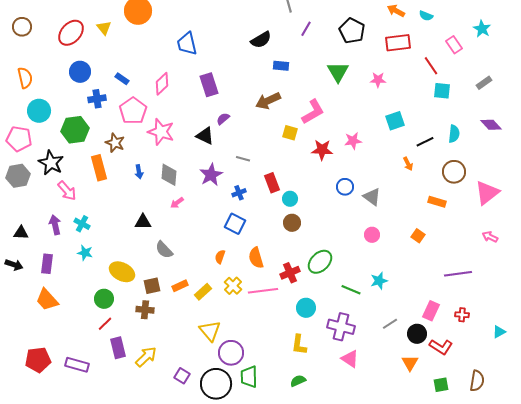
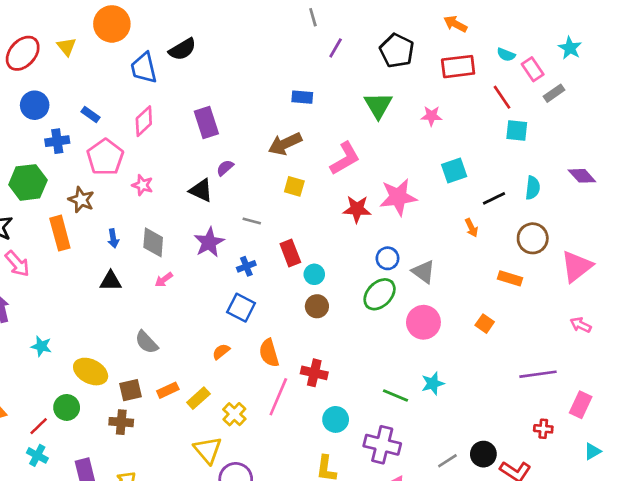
cyan semicircle: (426, 16) -> (506, 55), moved
black semicircle: (261, 40) -> (182, 49), moved
blue trapezoid: (187, 44) -> (144, 68), moved
gray rectangle: (484, 83) -> (554, 93), moved
pink star: (161, 132) -> (142, 185), size x0.6
yellow square: (290, 133) -> (294, 186), moved
pink star: (353, 141) -> (398, 197), size x1.6
black triangle: (143, 222) -> (111, 281), moved
cyan cross: (82, 224) -> (37, 455), moved
pink circle: (372, 235) -> (423, 322), size x1.6
orange semicircle: (220, 257) -> (221, 352), turned 32
green ellipse: (320, 262) -> (380, 294), moved
red cross: (290, 273) -> (314, 373), turned 36
yellow cross: (233, 286) -> (234, 414), moved
pink line: (263, 291) -> (278, 397), turned -60
pink rectangle: (431, 311) -> (581, 405), moved
red line: (105, 324) -> (39, 426), moved
gray line: (390, 324) -> (447, 461), moved

